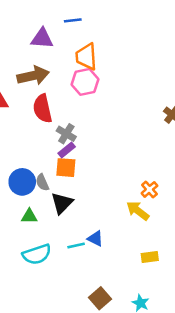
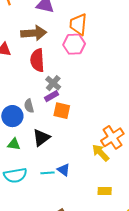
orange square: (66, 168) -> (62, 111), moved
gray semicircle: (42, 182) -> (29, 106), moved
orange cross: (149, 189) -> (112, 137), size x1.6

